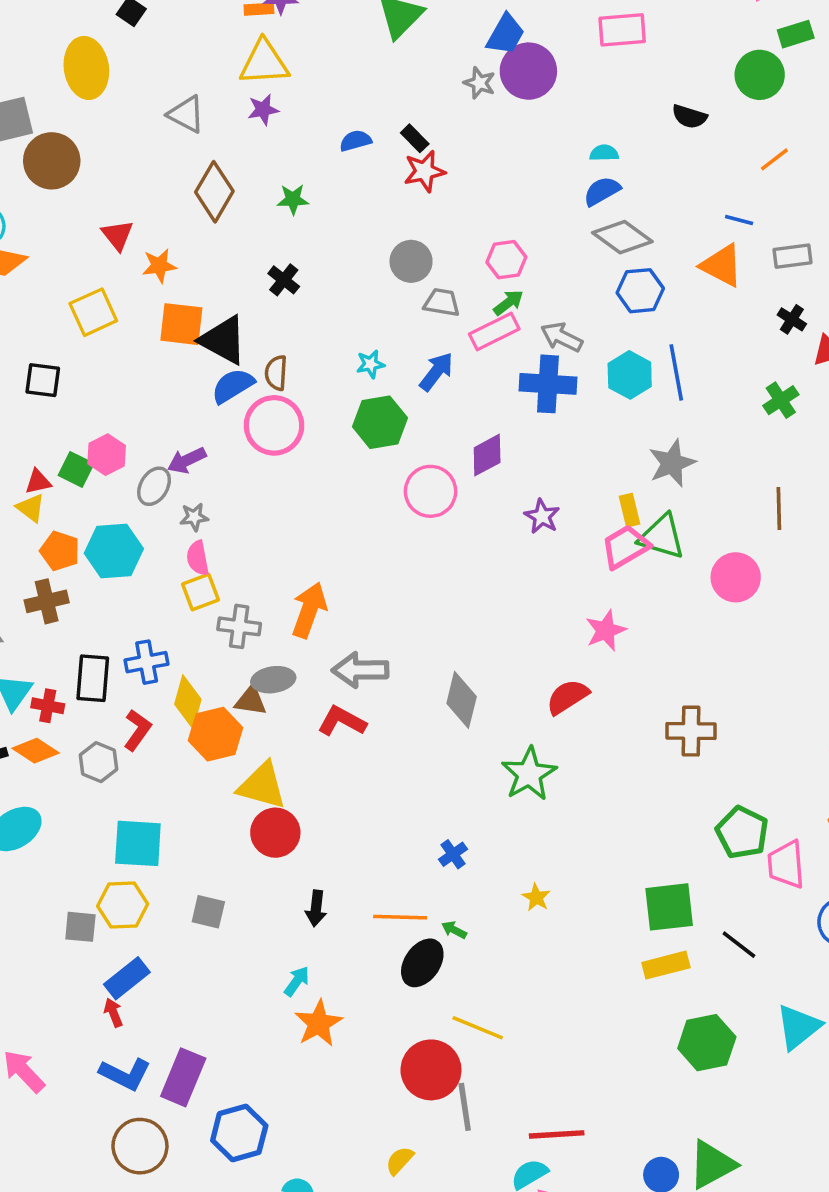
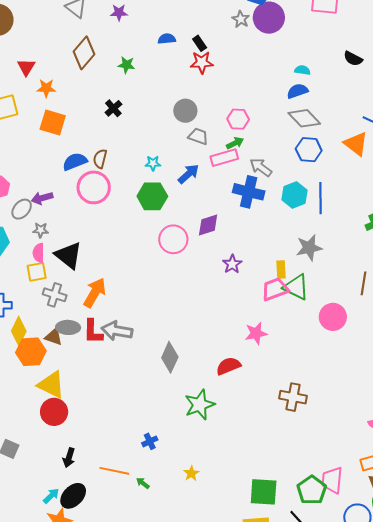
black triangle: (223, 340) -> (68, 255), moved
red L-shape: (342, 721) -> (93, 332), moved, turned -128
green pentagon: (742, 832) -> (312, 490), moved
black ellipse: (422, 963) -> (73, 496), moved

